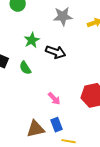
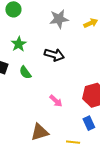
green star: (32, 40) -> (19, 44), moved
blue rectangle: (57, 125) -> (89, 123), moved

